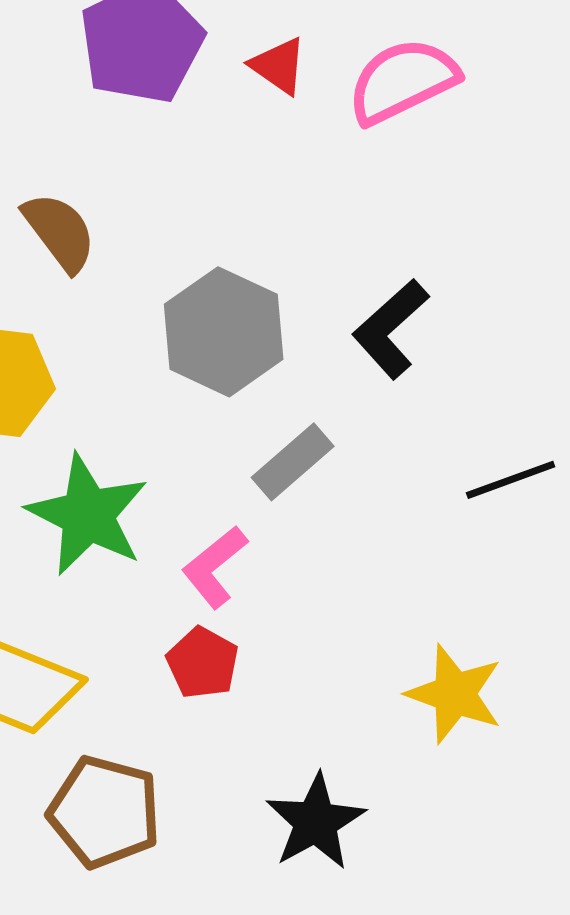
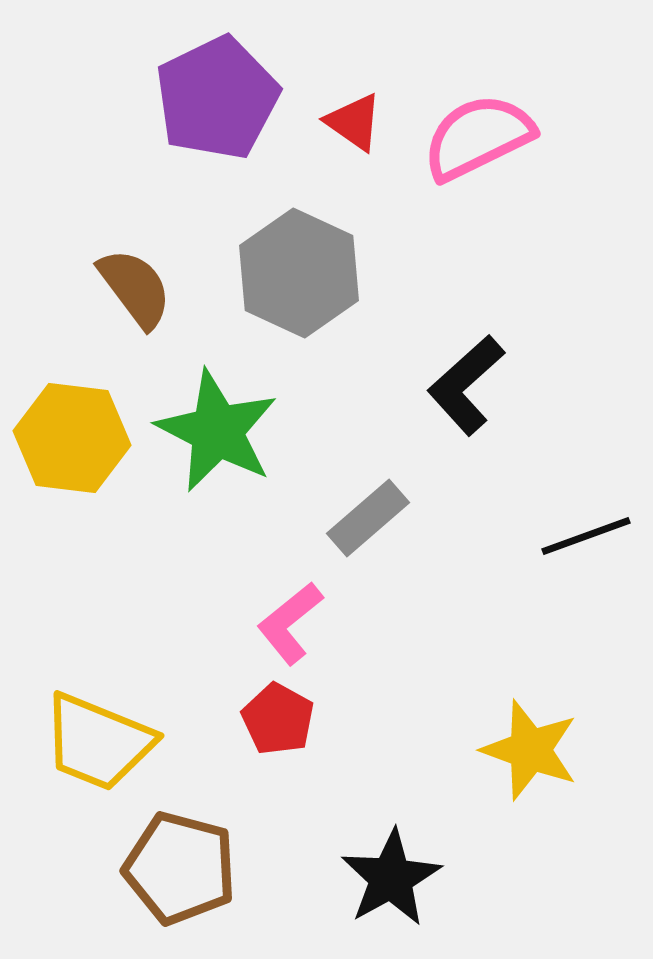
gray hexagon: (224, 332) -> (299, 273), moved
green star: (88, 515) -> (217, 431), moved

